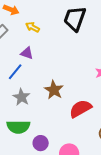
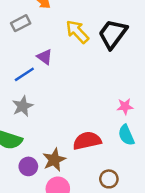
yellow arrow: (33, 27) -> (77, 32), moved, size x1.5
brown star: (54, 90) -> (54, 160), moved

